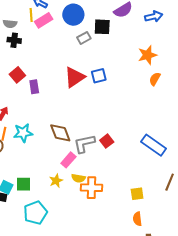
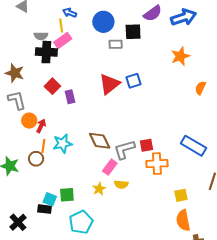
blue arrow: (154, 16) -> (184, 17), size x1.4
pink rectangle: (44, 20) -> (63, 41), moved
gray rectangle: (84, 38) -> (116, 44), turned 32
black cross: (14, 40) -> (46, 52), size x1.5
orange semicircle: (155, 79) -> (200, 88), moved
red square: (107, 141) -> (147, 145), turned 32
orange cross: (91, 188) -> (157, 164), moved
orange semicircle: (137, 219) -> (183, 220), size x1.5

